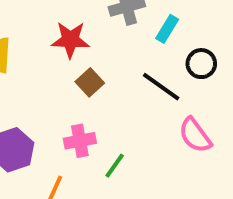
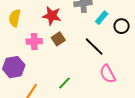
black circle: (201, 64) -> (122, 26), moved
pink cross: (80, 141) -> (34, 41), moved

